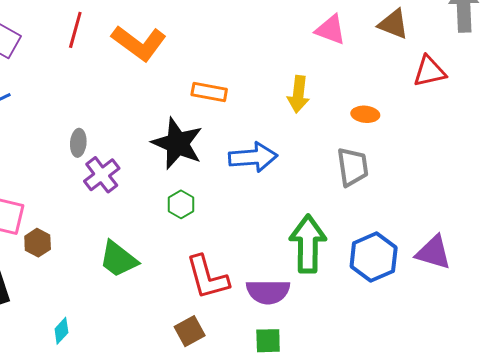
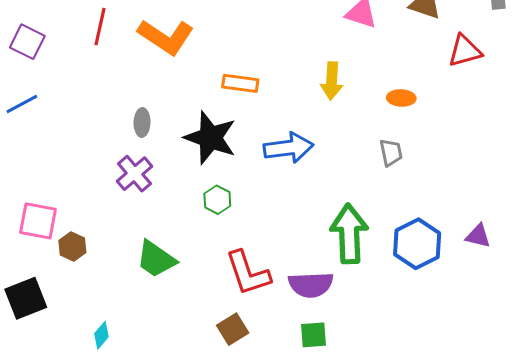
gray ellipse: (78, 143) -> (142, 122), moved
gray trapezoid: (353, 167) -> (391, 153), size x0.7
purple triangle: (433, 252) -> (478, 236), size x0.7

